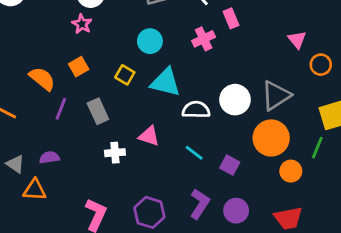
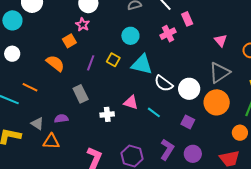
pink triangle: (297, 40) -> (221, 40), moved
orange square: (79, 67) -> (69, 41), moved
white circle: (235, 100) -> (189, 89), moved
purple line: (61, 109) -> (91, 63), moved
white semicircle: (196, 110) -> (164, 83), turned -144
gray rectangle: (98, 111) -> (81, 94), moved
cyan line: (194, 153) -> (154, 112), moved
orange circle: (291, 171) -> (240, 133), moved

